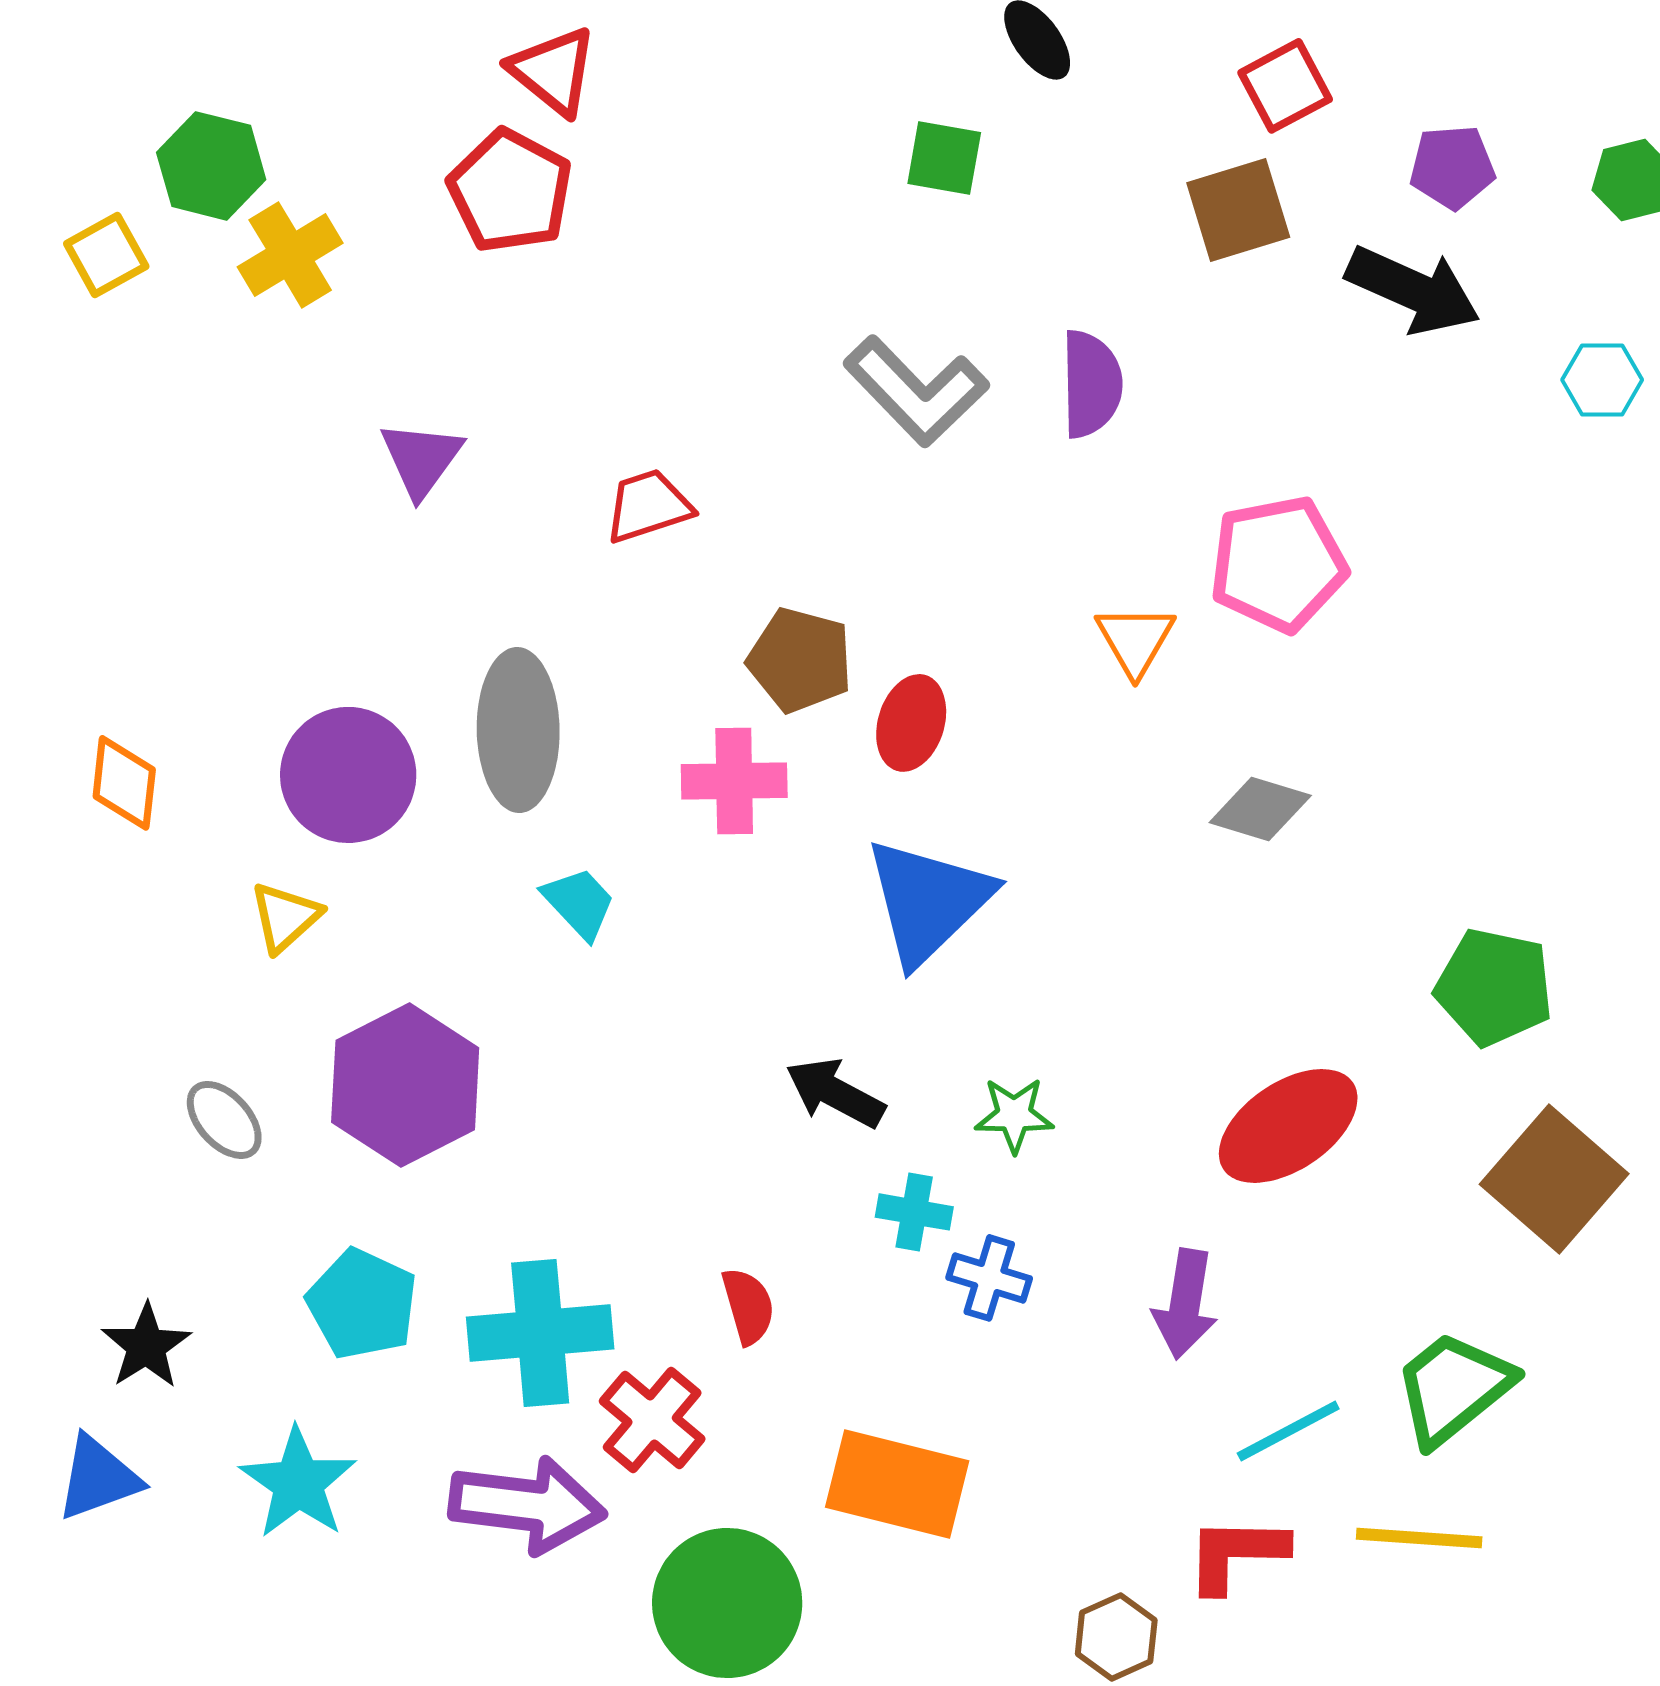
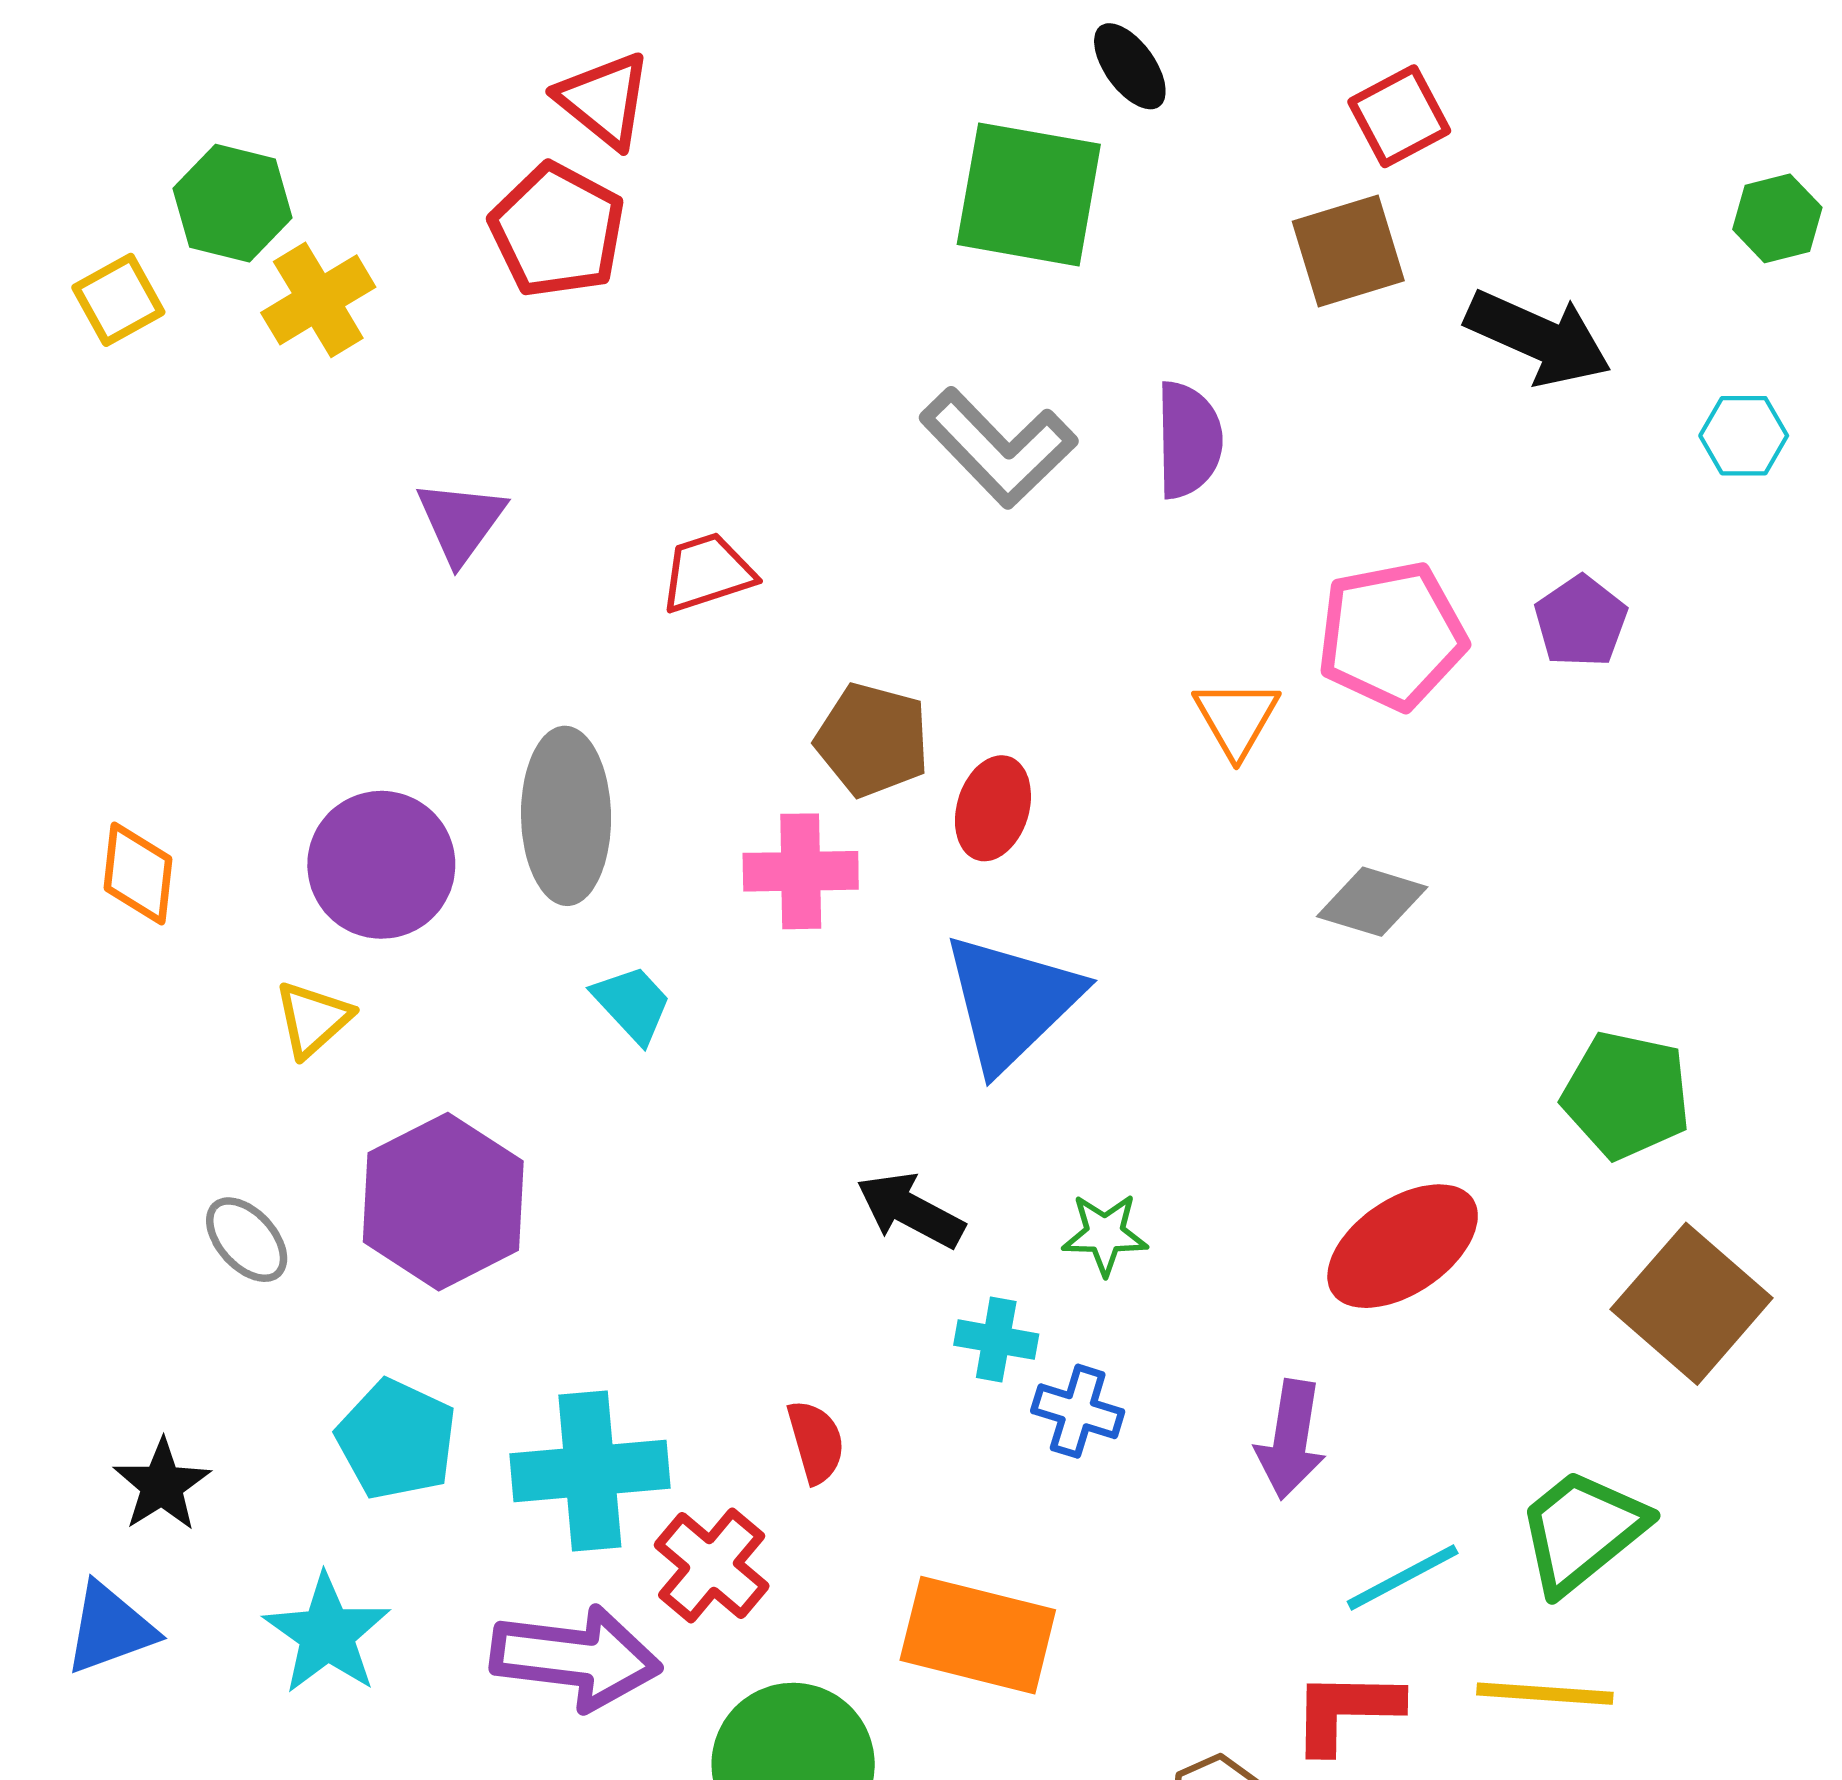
green square: (944, 158) -> (1029, 194), size x1.8
purple pentagon: (1452, 167) -> (1581, 621), moved, turned -30

